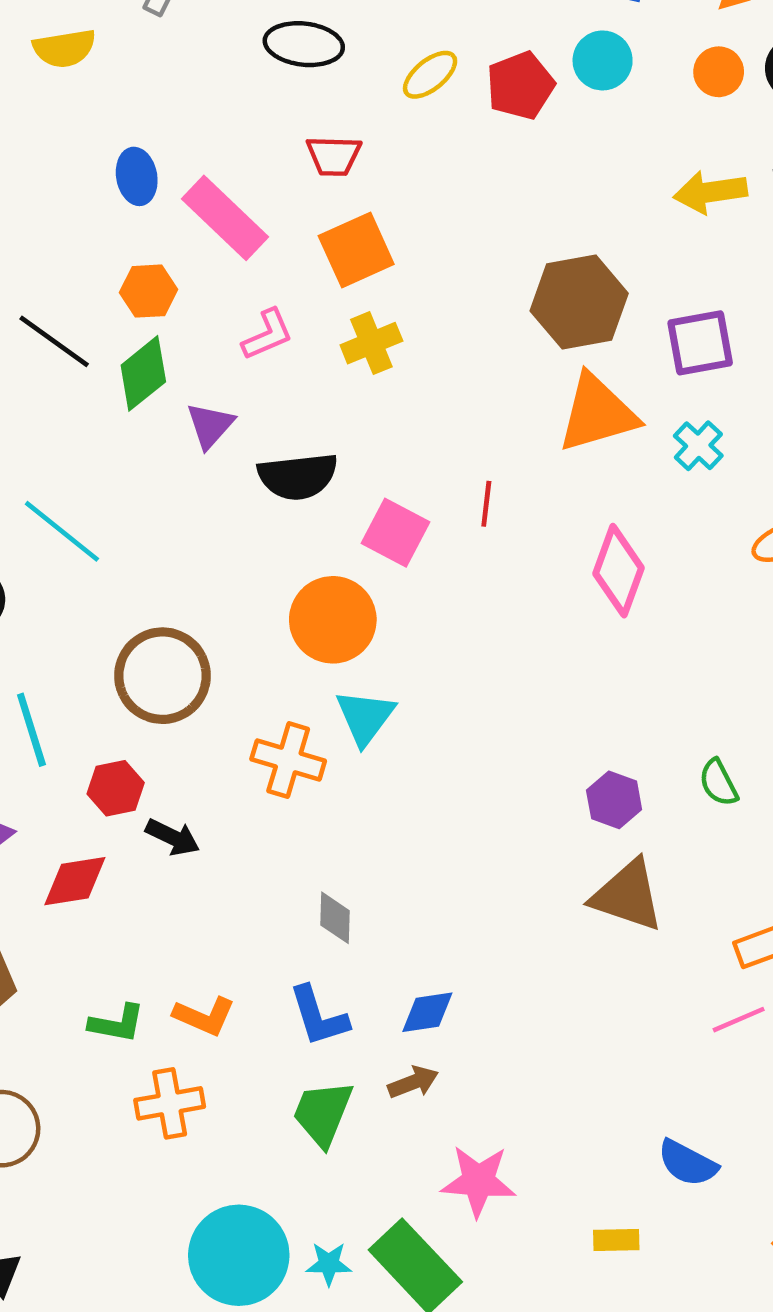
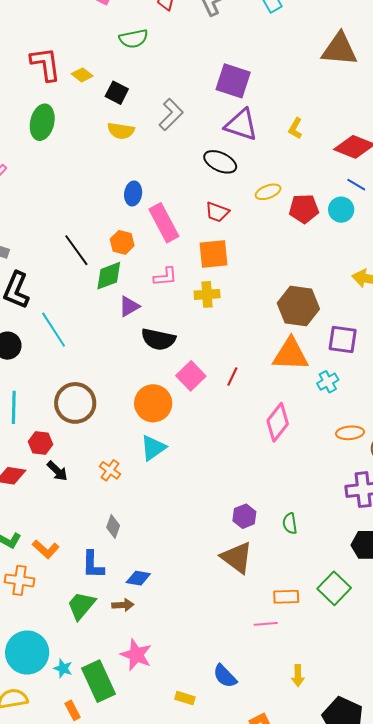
orange cross: (288, 760) -> (110, 470), moved, size x0.7

